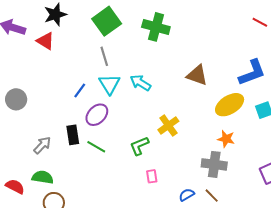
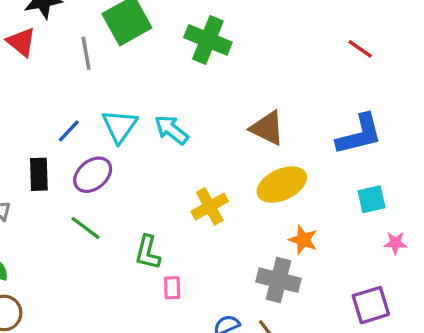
red line: (260, 22) -> (360, 49), moved
gray line: (104, 56) -> (86, 53), moved
yellow ellipse: (230, 105) -> (282, 185), moved
black rectangle: (73, 135) -> (39, 174), moved
green L-shape: (139, 146) -> (148, 252), moved, turned -60

